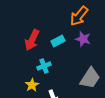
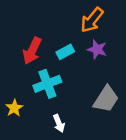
cyan cross: (44, 66) -> (47, 84), size x1.5
yellow star: (32, 85) -> (14, 108), moved

